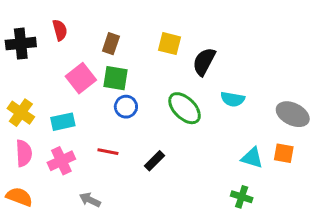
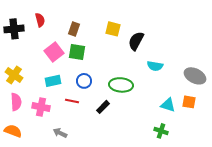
blue circle: (126, 107) -> (84, 81), moved
green ellipse: (185, 108) -> (121, 85), moved, turned -40
cyan rectangle: (63, 122) -> (53, 81), moved
pink cross: (61, 161) -> (41, 107), turned 36

